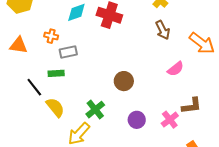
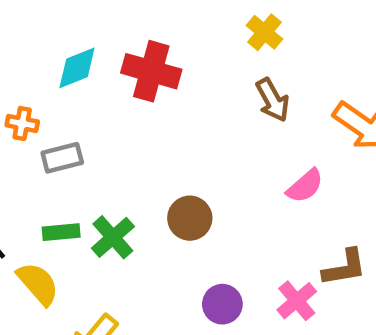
green rectangle: (56, 73) -> (61, 232), moved
green cross: (95, 110) -> (113, 237), moved

